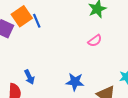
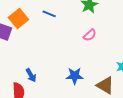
blue line: (37, 21) -> (49, 14), moved, turned -40

